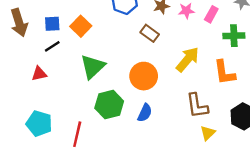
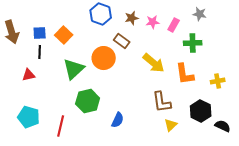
black line: (52, 46) -> (40, 52), turned -56
yellow arrow: (188, 59) -> (154, 63), turned 90
orange circle: (144, 76) -> (104, 58), moved
blue semicircle: (145, 113) -> (118, 120), moved

